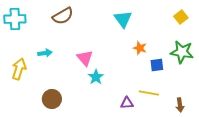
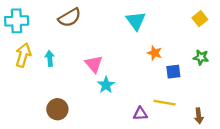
green star: (182, 52) -> (201, 57), size x0.6
cyan arrow: (45, 53) -> (50, 58), turned -88
yellow arrow: (19, 69) -> (23, 55), moved

